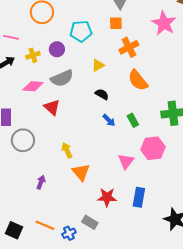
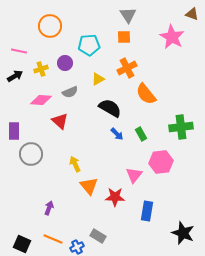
orange cross: (129, 47) -> (127, 68), moved
yellow triangle: (98, 65) -> (98, 79), moved
gray semicircle: (62, 78) -> (70, 92), size x0.7
black semicircle: (102, 94) -> (110, 108), size x1.6
purple arrow: (41, 182) -> (49, 208), moved
red star: (107, 197) -> (115, 197), moved

